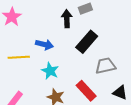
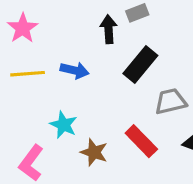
yellow line: (19, 57) -> (28, 74), moved
cyan star: (50, 71) -> (64, 125), moved

